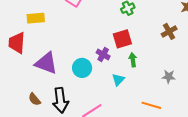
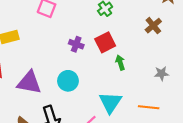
purple cross: (103, 54) -> (76, 44), moved
cyan triangle: (118, 80) -> (110, 102), moved, size x1.6

